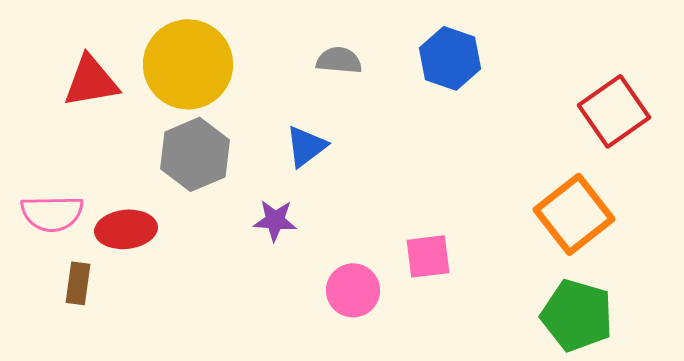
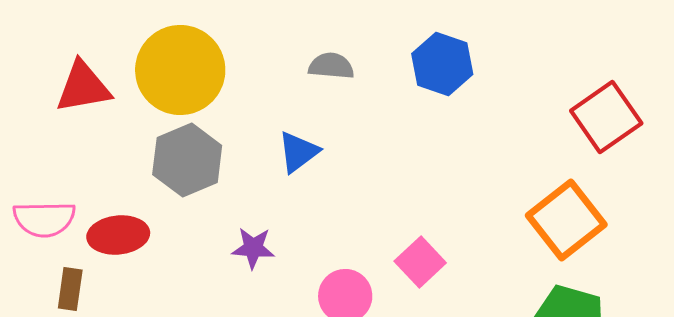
purple star: (275, 220) -> (253, 248), moved
pink square: (428, 256) -> (420, 262), turned -36

